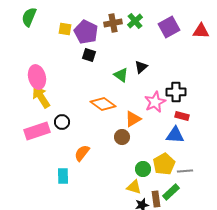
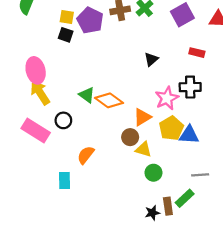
black square: (89, 55) -> (66, 35), moved
green triangle: (121, 75) -> (87, 95), moved
red rectangle: (182, 116) -> (197, 53), moved
pink rectangle: (37, 131) -> (36, 130), turned 50
yellow pentagon: (164, 164) -> (171, 128), moved
yellow triangle: (134, 187) -> (143, 149), moved

